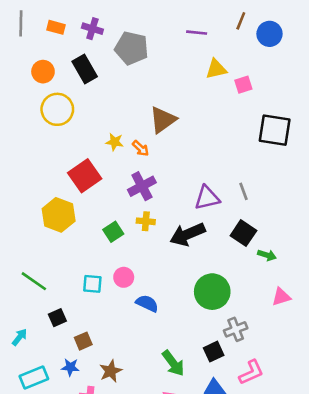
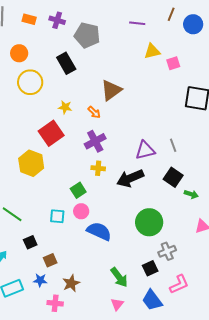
black rectangle: (85, 69) -> (66, 63), moved
yellow star: (115, 142) -> (65, 107), moved
green square: (113, 232) -> (78, 190), moved
blue semicircle: (147, 303) -> (99, 231), size x1.4

